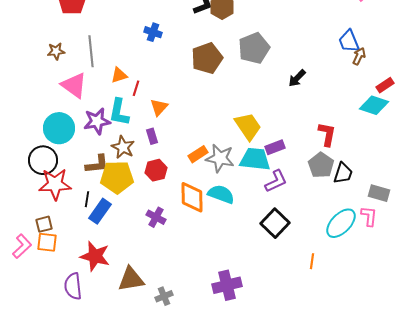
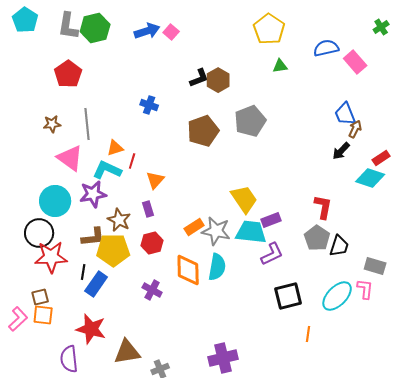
black arrow: (297, 78) -> (341, 151), moved
cyan L-shape: (119, 112) -> (107, 170), moved, turned 104
cyan semicircle: (221, 194) -> (217, 267), turned 80
black square: (275, 223) -> (288, 296), moved, turned 32

